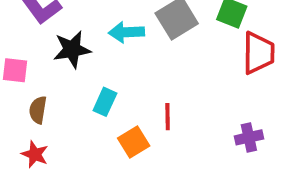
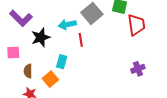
red line: (168, 117) -> (81, 40), moved
orange square: (134, 142) -> (50, 79), moved

